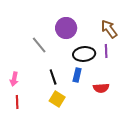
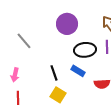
gray line: (39, 45) -> (24, 41), moved
blue rectangle: (77, 75) -> (78, 71), turned -72

